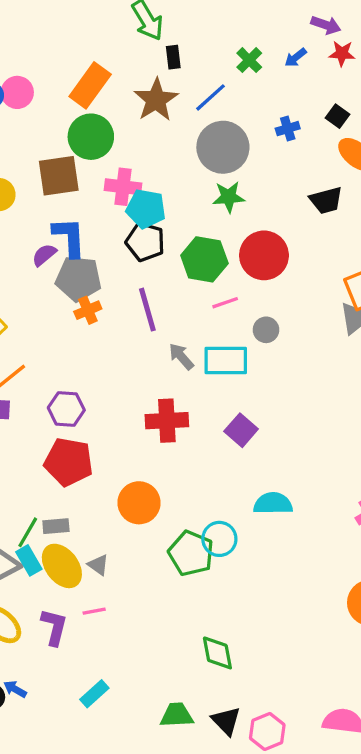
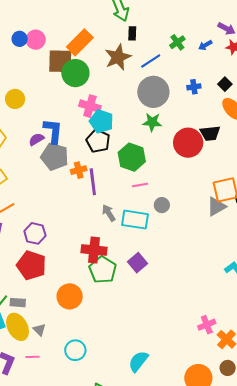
brown square: (59, 176) -> (60, 61), moved
red circle: (264, 255) -> (188, 143), moved
orange cross: (88, 310) -> (79, 170), moved
cyan semicircle: (273, 503) -> (138, 361), moved, turned -60
cyan circle: (219, 539) -> (75, 350), moved
green pentagon: (191, 553) -> (103, 270), moved

